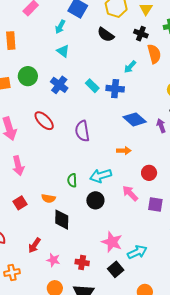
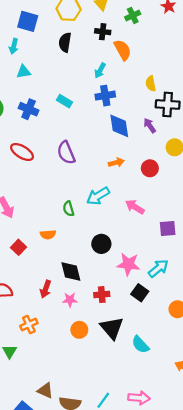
black semicircle: (106, 35) -> (65, 42), turned 78
cyan triangle: (63, 51) -> (24, 72), turned -32
blue cross: (115, 89) -> (105, 96), moved
blue diamond: (135, 119) -> (119, 126), turned 55
red circle: (149, 173) -> (150, 168), moved
black circle: (95, 200) -> (101, 244), moved
purple square: (155, 205) -> (168, 229), moved
black diamond: (62, 220) -> (71, 271), moved

